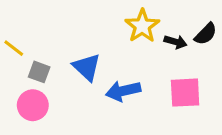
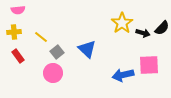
gray square: (39, 72) -> (57, 52), turned 32
blue arrow: (123, 91) -> (123, 75), moved

